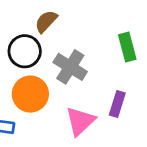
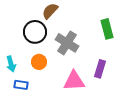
orange circle: (30, 94) -> (39, 62), size x0.6
pink triangle: (80, 121) -> (74, 81), turned 40

